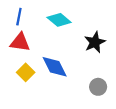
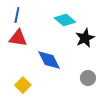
cyan diamond: (59, 20) -> (65, 20), moved
yellow square: (26, 72) -> (23, 85), moved

